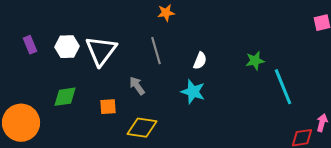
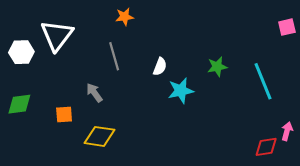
white triangle: (101, 51) -> (57, 35), moved
cyan line: (283, 87) -> (263, 81), moved
cyan star: (193, 92) -> (181, 91), moved, turned -30

